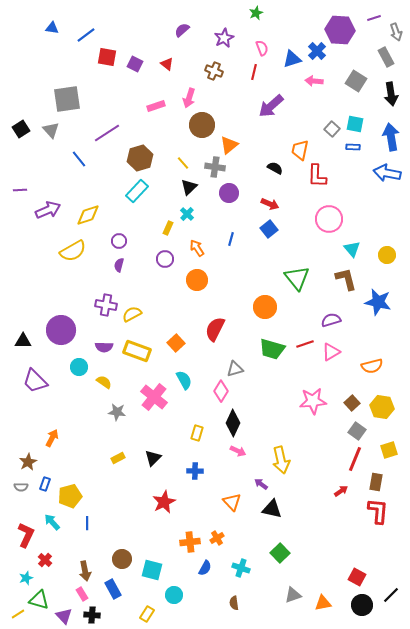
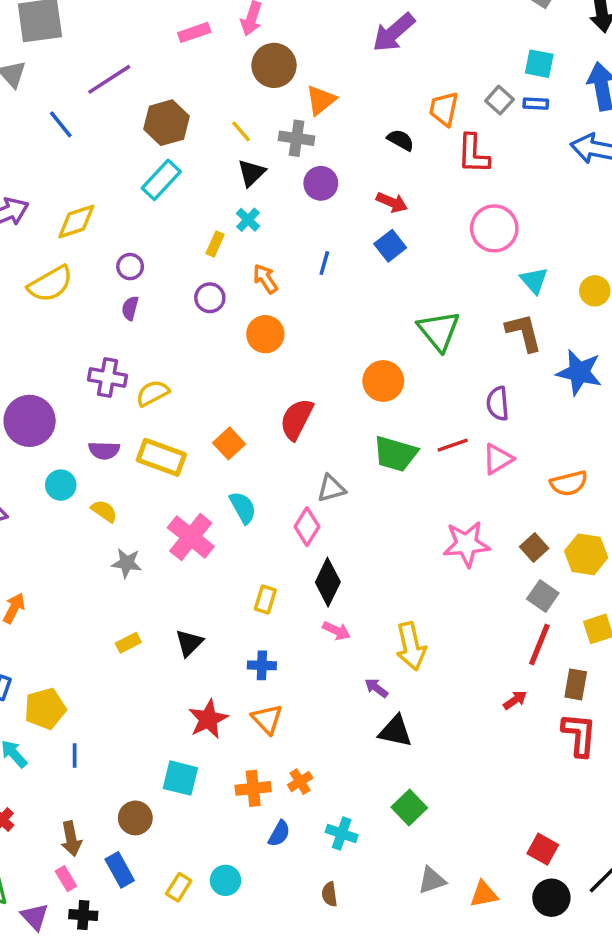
gray square: (332, 129) -> (499, 100), moved
purple semicircle: (331, 320) -> (498, 404), turned -78
orange triangle: (232, 502) -> (267, 719), moved
cyan square: (152, 570) -> (180, 778), moved
yellow rectangle: (147, 614) -> (179, 887), moved

